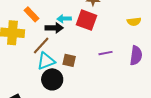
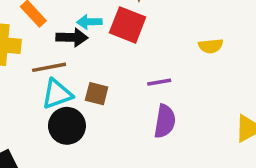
yellow semicircle: (134, 22) -> (211, 46), moved
brown line: (41, 46) -> (49, 67), turned 36
purple semicircle: (136, 56) -> (165, 121), moved

